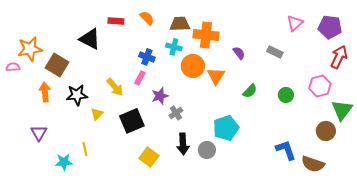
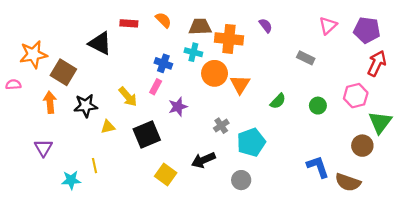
purple semicircle: (239, 53) -> (266, 26), moved
pink semicircle: (13, 67) -> (13, 84), moved
gray cross: (176, 113) -> (221, 126), moved
yellow triangle: (97, 114) -> (108, 127), turned 32
black arrow: (183, 144) -> (203, 160), turned 70
gray circle: (207, 150) -> (241, 180), moved

